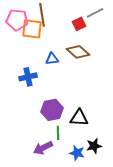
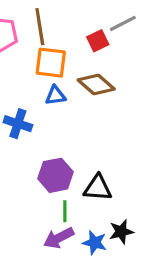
orange square: (32, 29) -> (51, 63), moved
blue cross: (28, 77) -> (18, 124), turned 30
purple arrow: (43, 148) -> (59, 238), moved

